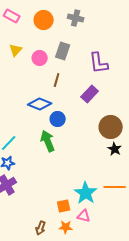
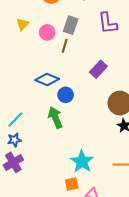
purple L-shape: (99, 63) -> (108, 23), moved
brown line: (57, 80) -> (65, 46), moved
cyan star: (86, 193) -> (82, 161), moved

